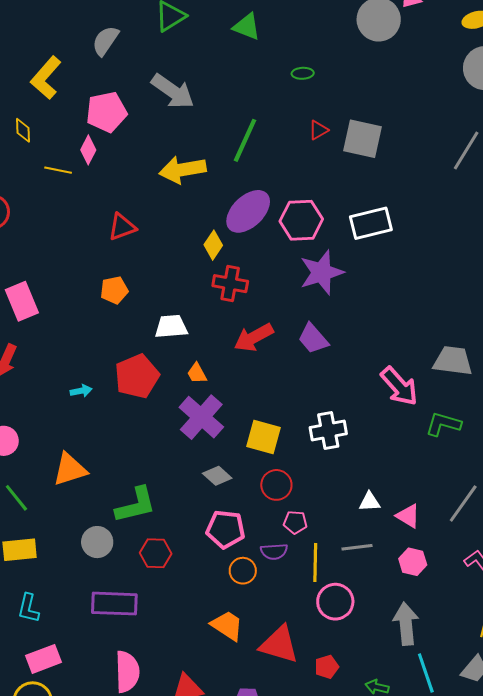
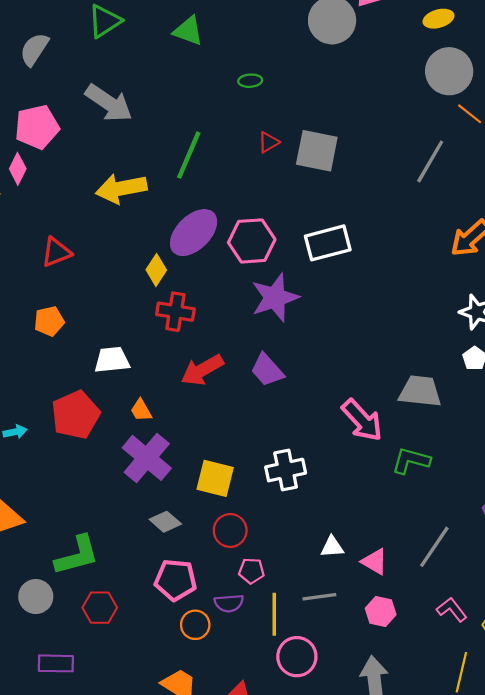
purple rectangle: (114, 604) -> (56, 663), size x0.7

